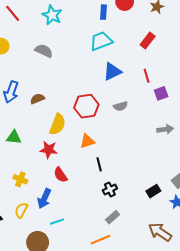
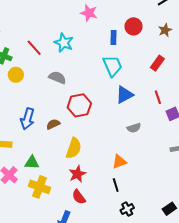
red line: (13, 13) -> (34, 48), moved
cyan trapezoid: (101, 41) -> (112, 66), turned 90
red hexagon: (86, 106) -> (79, 105), moved
orange triangle: (87, 141) -> (119, 162), moved
red star: (49, 150) -> (77, 174), moved, turned -30
yellow cross: (20, 179) -> (39, 187), moved, size x1.5

